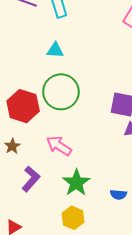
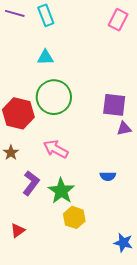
green star: (76, 183) -> (61, 191), moved
blue semicircle: (118, 195) -> (108, 176), moved

